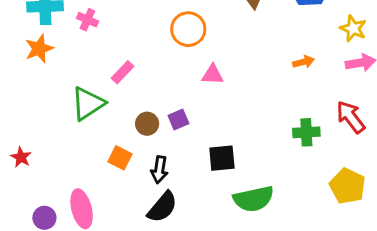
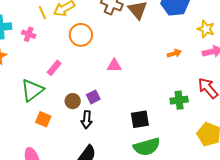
orange circle: (188, 29) -> (81, 35), moved
orange square: (120, 158) -> (43, 119), moved
black square: (222, 158) -> (140, 119), moved
black arrow: (159, 170) -> (87, 120), moved

